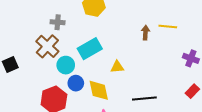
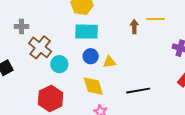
gray cross: (58, 22) -> (21, 27), moved
cyan rectangle: (90, 49) -> (87, 32), moved, turned 35
blue circle: (76, 83) -> (91, 56), moved

